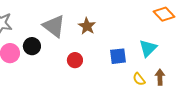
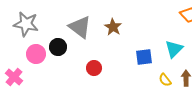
red circle: (75, 60) -> (94, 68), moved

